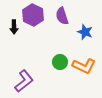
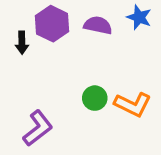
purple semicircle: (62, 16) -> (98, 25), turned 120
blue star: (85, 32) -> (139, 17), moved

